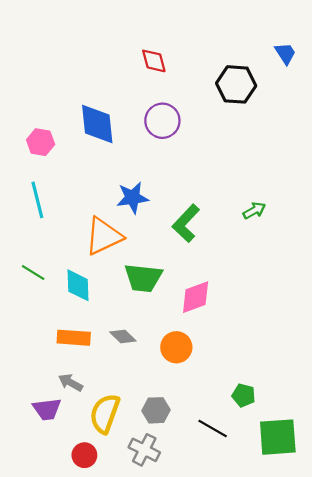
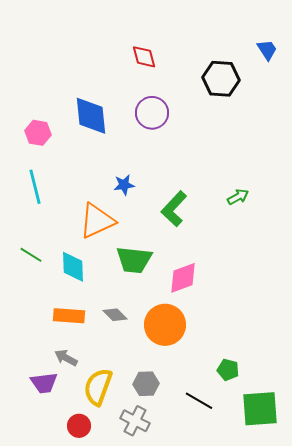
blue star: (132, 198) -> (124, 185), size x0.7
orange circle: (176, 347) -> (165, 325), size x1.4

